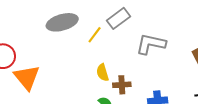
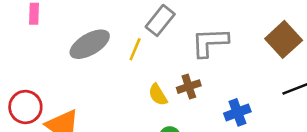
brown cross: (122, 85) -> (189, 87), moved

